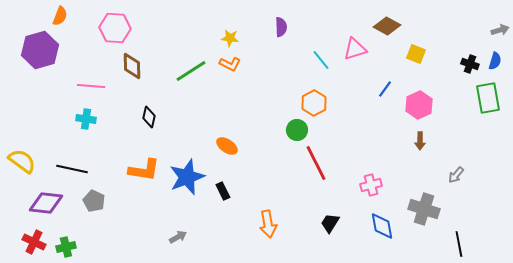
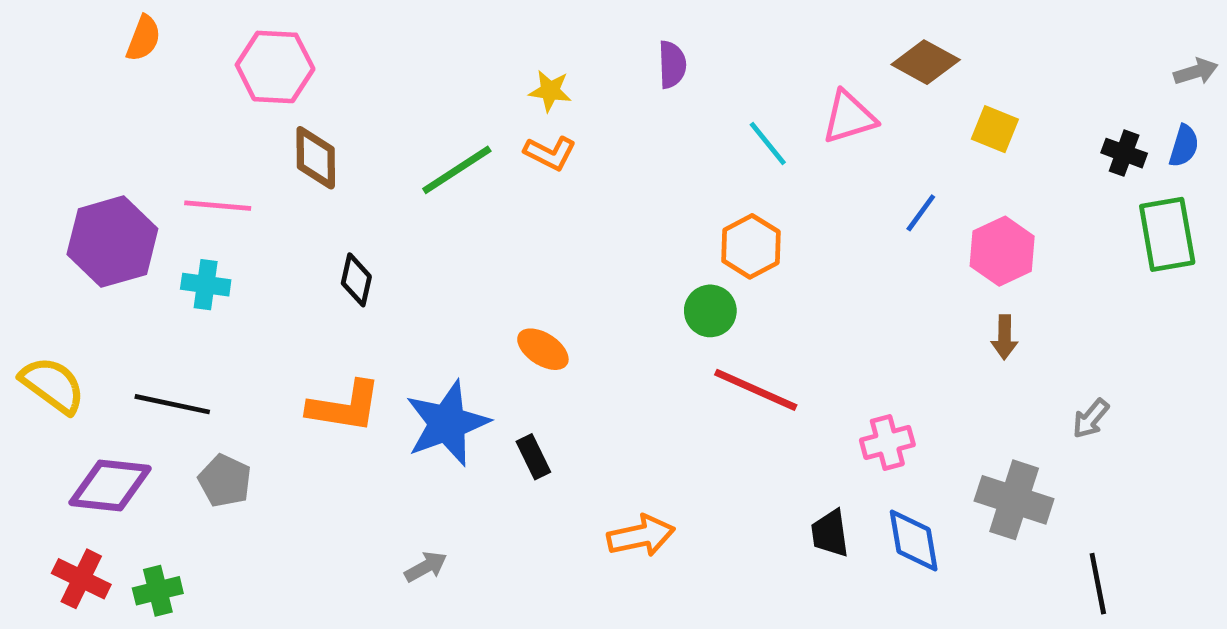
purple hexagon: (40, 50) -> (112, 242), moved
red line: (316, 163) -> (756, 390), turned -39
black trapezoid: (330, 223) -> (830, 533), moved, turned -40
orange arrow: (268, 224) -> (641, 536), turned -92

